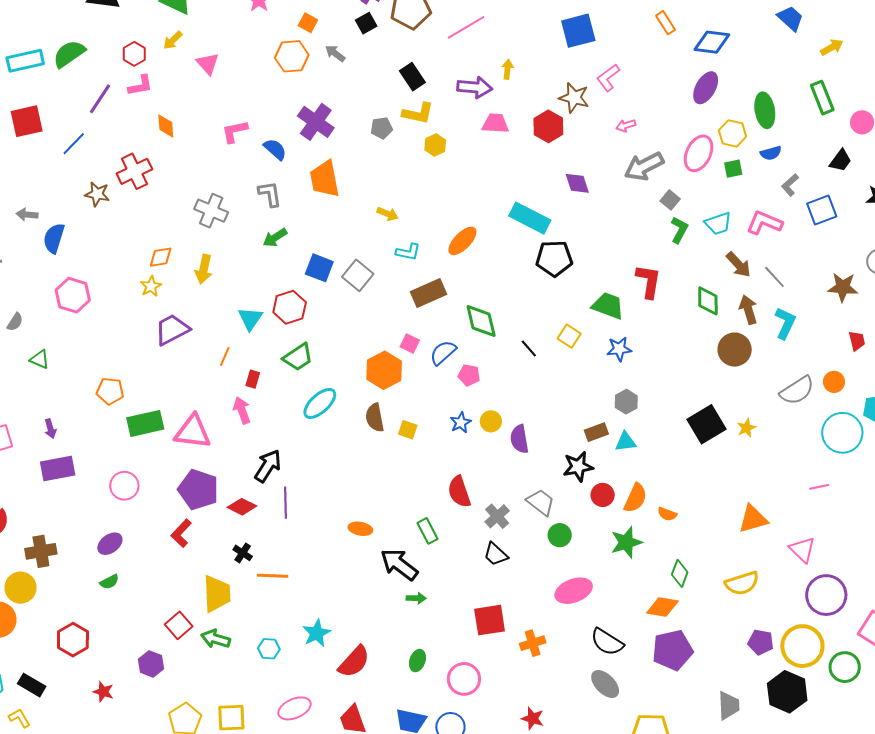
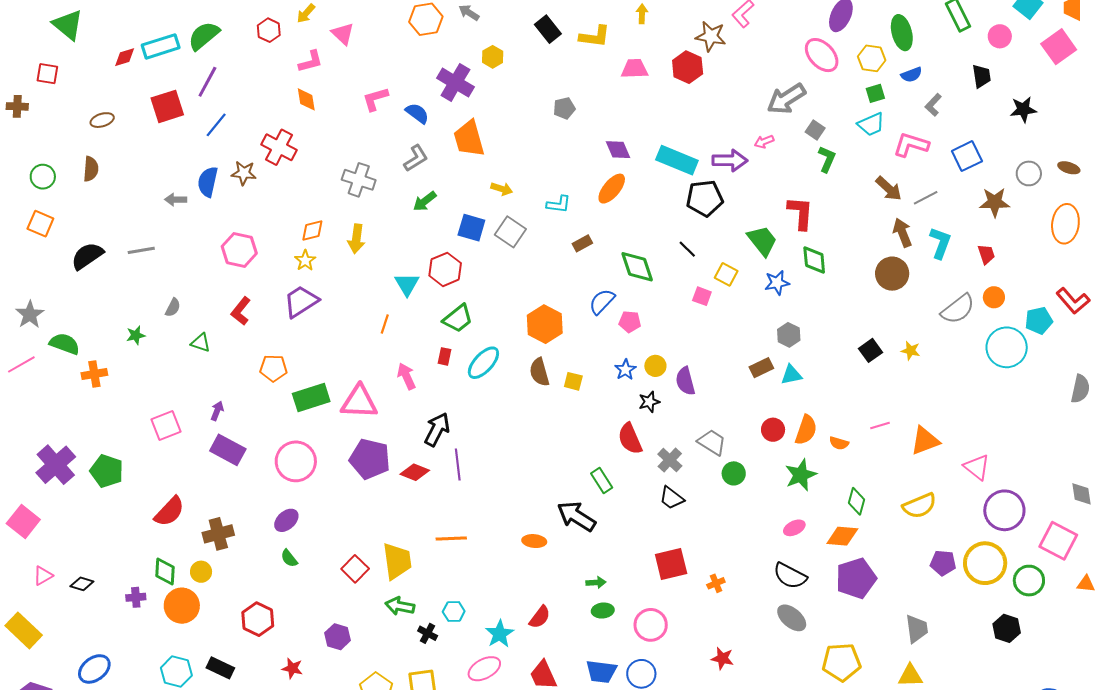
pink L-shape: (140, 86) -> (311, 61), moved
purple arrow: (475, 87) -> (730, 160), moved
purple line: (100, 99) -> (207, 82), moved
yellow L-shape: (418, 113) -> (595, 36), moved
pink arrow: (626, 126) -> (764, 142), moved
gray pentagon: (382, 128) -> (564, 108), moved
yellow hexagon: (435, 145) -> (493, 57), moved
pink ellipse: (699, 153) -> (822, 55), moved, turned -63
black trapezoid: (840, 160) -> (981, 76), turned -40
red cross: (134, 171) -> (279, 147), turned -32
purple diamond: (577, 183) -> (618, 150), moved
gray L-shape: (270, 194) -> (416, 158), turned 72
blue square: (822, 210) -> (967, 156), moved
yellow arrow: (388, 214) -> (502, 189), moved
cyan trapezoid: (718, 223) -> (871, 124), moved
blue semicircle: (54, 238) -> (208, 182), moved
gray line: (774, 277) -> (926, 198), turned -70
brown rectangle: (428, 293) -> (582, 243), size x0.6
pink hexagon: (73, 295) -> (239, 250), moved
green diamond: (708, 301) -> (814, 260), moved
green trapezoid: (608, 306) -> (762, 241), turned 36
purple trapezoid: (172, 329) -> (301, 301), moved
red trapezoid: (857, 341) -> (986, 254), moved
pink square: (410, 343) -> (702, 296), moved
black line: (529, 349) -> (687, 249), moved
red rectangle: (253, 379) -> (445, 356), moved
black square: (707, 424) -> (871, 350), size x0.6
yellow star: (746, 428) -> (911, 351), turned -30
purple arrow: (50, 429) -> (217, 411), turned -138
black star: (578, 467) -> (649, 402), moved, size x0.7
purple rectangle: (58, 469) -> (228, 450), turned 44
pink circle: (124, 486) -> (296, 461), size x1.4
pink line: (819, 487) -> (880, 425), moved
orange ellipse: (360, 529) -> (534, 541), moved
red L-shape: (181, 533) -> (241, 311), moved
black cross: (243, 553) -> (428, 633), moved
green semicircle: (109, 582) -> (289, 558), turned 84
yellow circle: (21, 588) -> (201, 572), size x0.7
pink ellipse: (574, 591) -> (794, 528), moved, size x0.6
green arrow: (416, 598) -> (596, 582), moved
red square: (179, 625) -> (355, 569), moved
cyan star: (317, 633) -> (500, 634), moved
orange cross: (533, 643) -> (716, 583), size x0.7
green ellipse: (417, 661) -> (603, 611), turned 70
red semicircle: (354, 662) -> (540, 617), size x0.7
black hexagon: (787, 692) -> (1007, 628), moved, size x0.7

